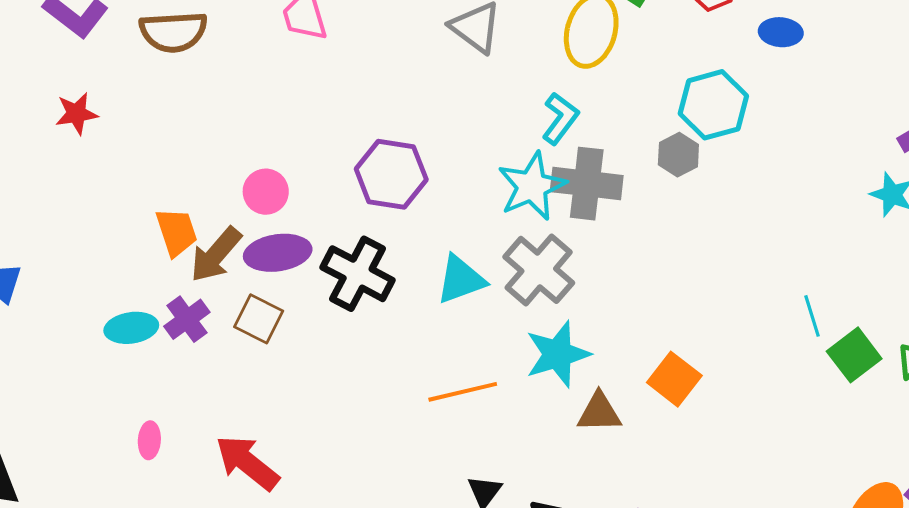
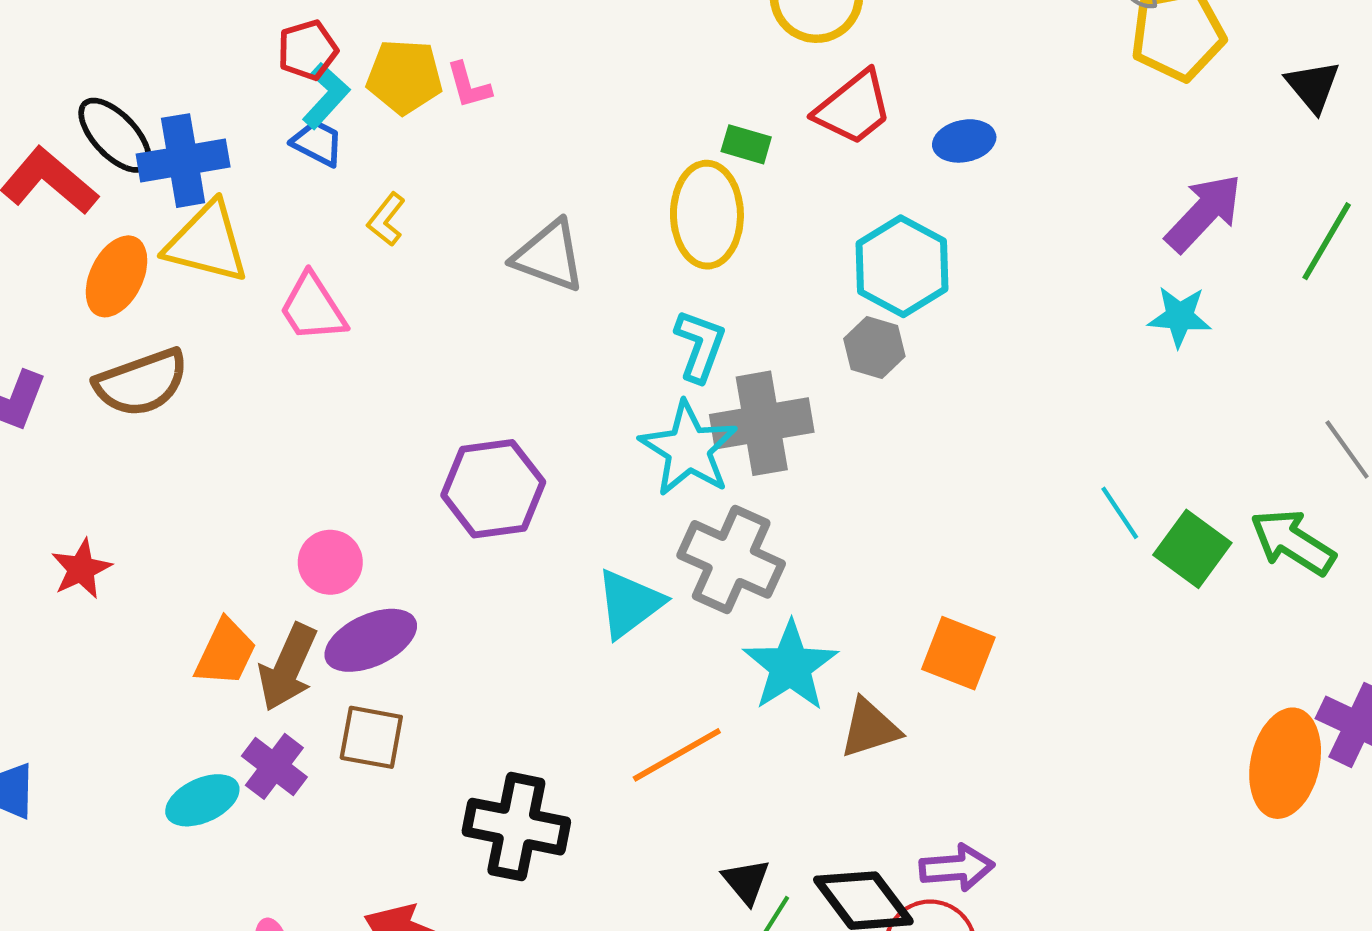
red star: (76, 114) -> (81, 569), moved
orange trapezoid: (177, 232) -> (225, 653), turned 60
black cross: (358, 274) -> (516, 827), moved

